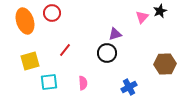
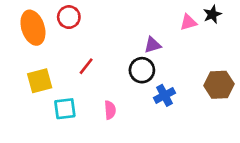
pink triangle: (142, 17) -> (188, 22), turned 32
blue cross: (129, 87) -> (165, 95), moved

